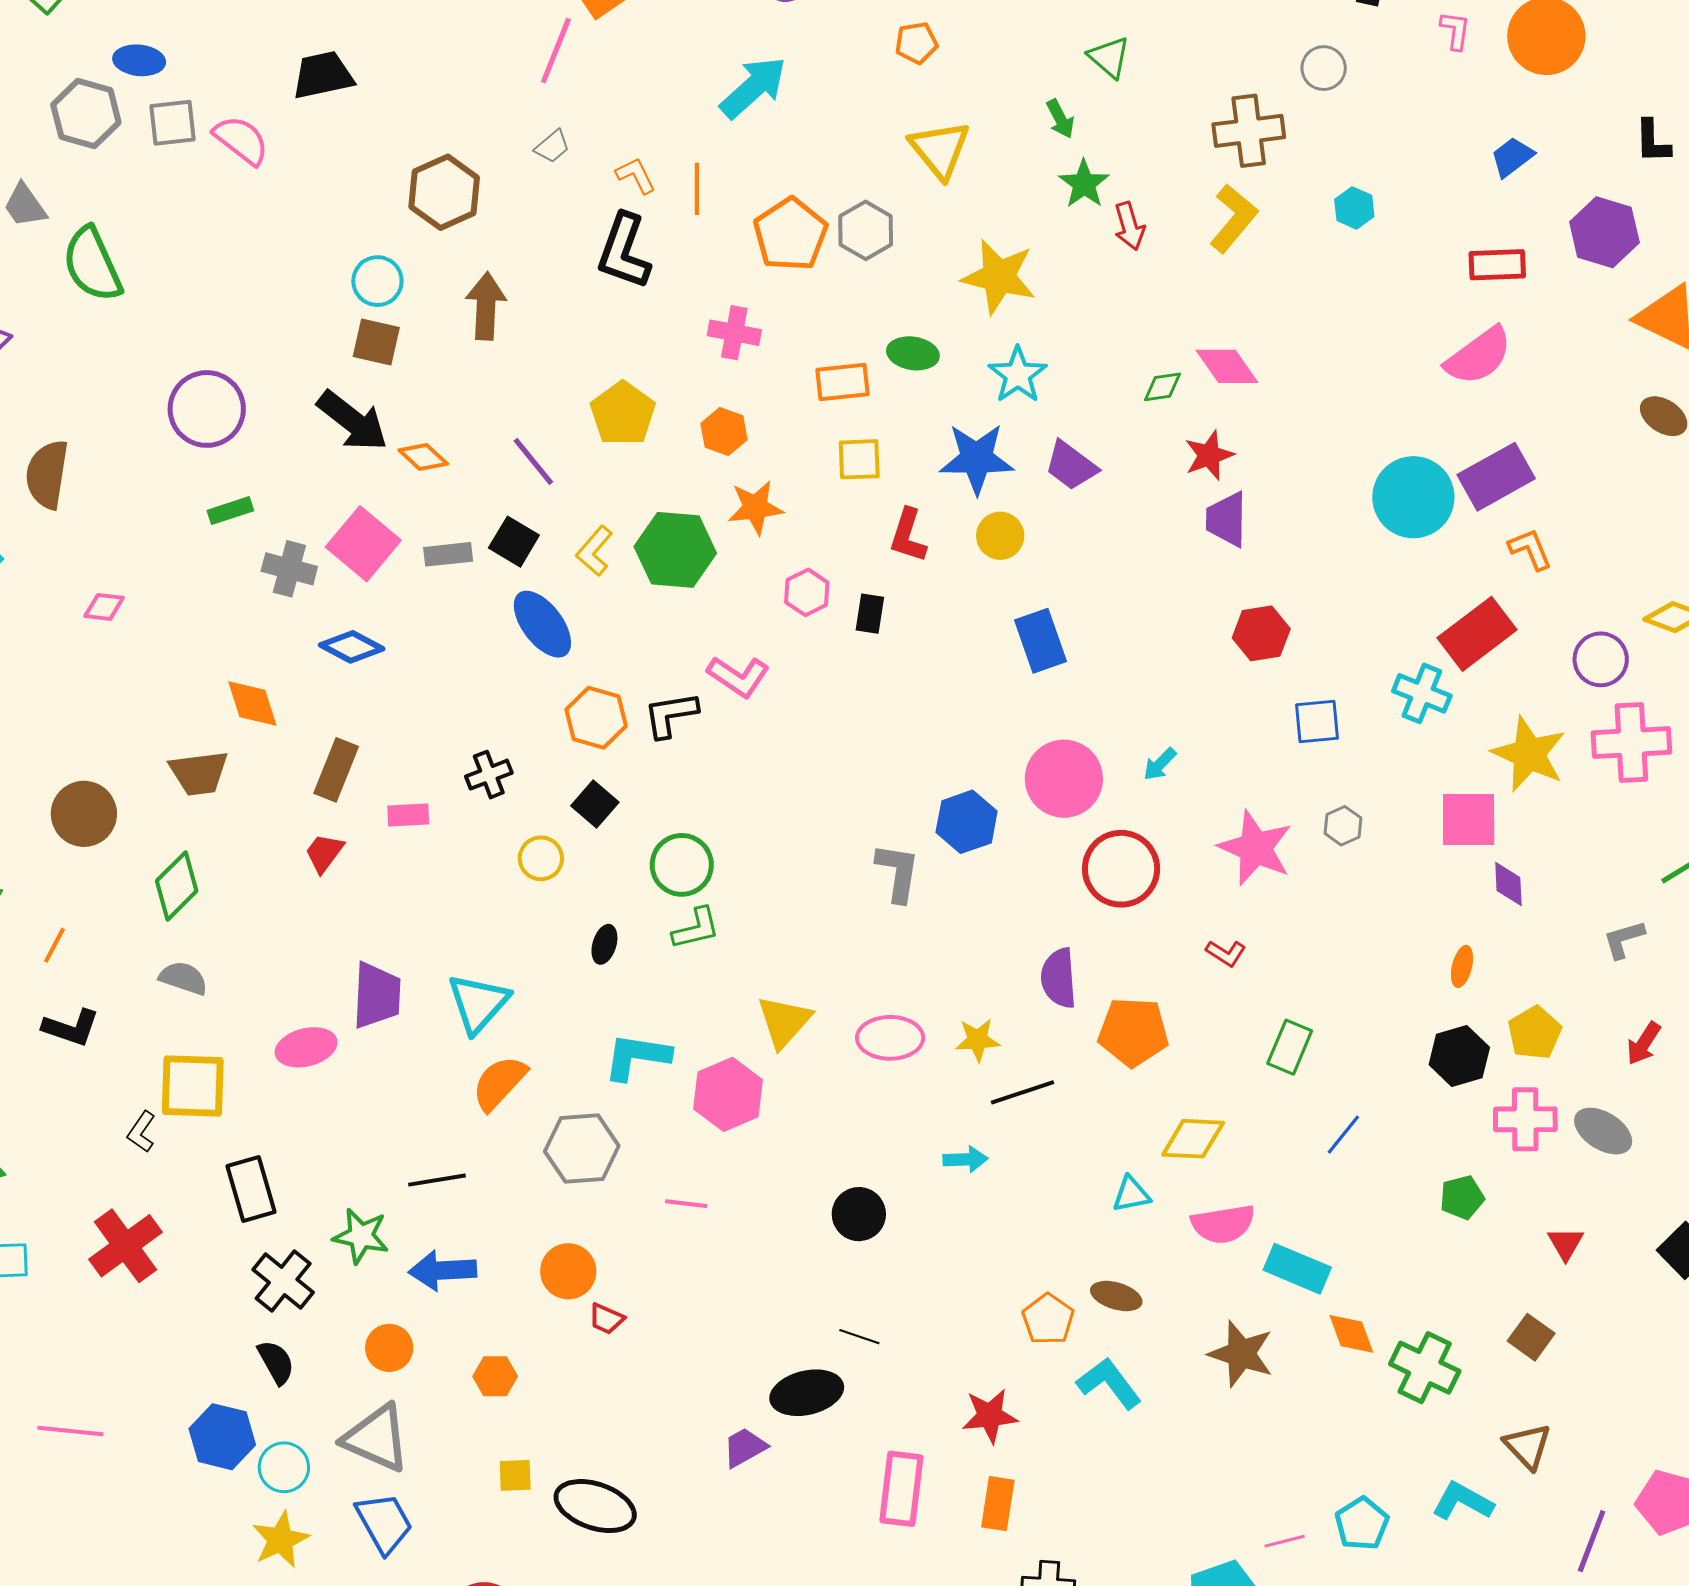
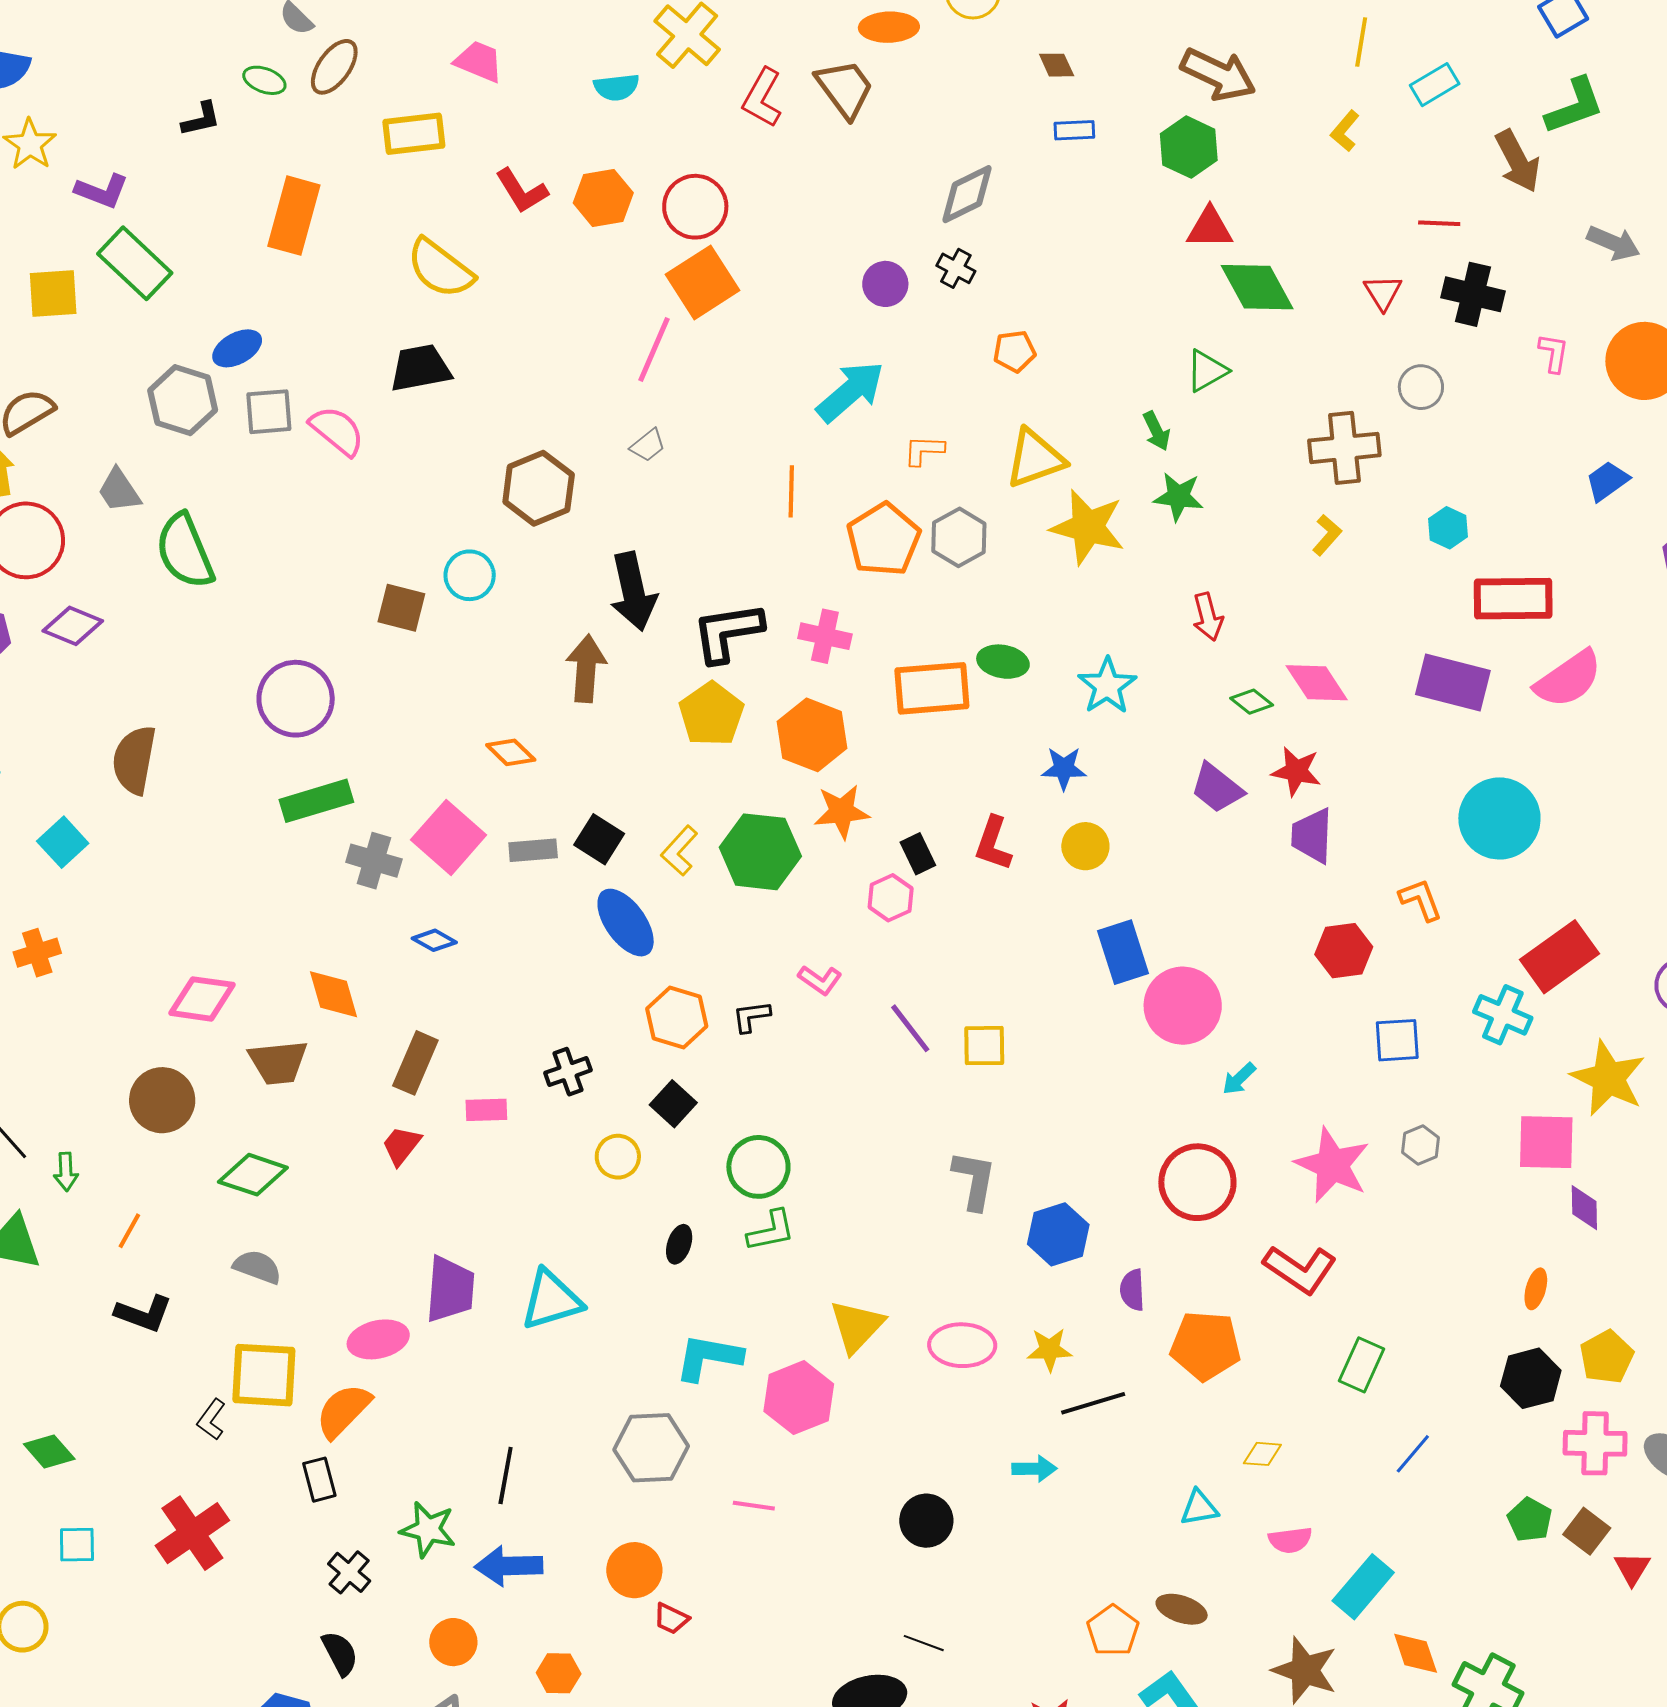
green triangle: (1109, 57) -> (1207, 371), turned 48
blue ellipse: (139, 60) -> (237, 348), turned -36
yellow triangle: (940, 149) -> (1035, 458), turned 48
orange L-shape: (636, 175) -> (924, 450), moved, turned -63
green star: (1084, 184) -> (1178, 497), turned -30
yellow L-shape: (1233, 218) -> (1327, 535), size x0.6
red arrow: (1129, 226) -> (1208, 617), moved
black L-shape: (624, 251) -> (728, 632), moved, turned 60
red rectangle: (1497, 265) -> (1513, 599), moved, size x1.4
yellow star: (999, 277) -> (1088, 527), moved
brown arrow: (486, 306) -> (586, 668), moved
brown square: (376, 342) -> (401, 608), moved
orange rectangle: (843, 382) -> (932, 688), size x1.4
green diamond: (1163, 387) -> (1252, 702), turned 45
black arrow: (353, 421) -> (633, 591), moved, turned 38
orange hexagon: (724, 432) -> (812, 735), size x1.5
red star: (1209, 455) -> (1296, 771), turned 30
yellow square: (859, 459) -> (984, 1046), moved
blue star: (977, 459) -> (1064, 768), size x0.6
purple line: (533, 461) -> (910, 1028), moved
purple trapezoid: (1071, 466) -> (1217, 788), moved
purple rectangle: (1496, 477) -> (1453, 682), moved, turned 42
green rectangle: (230, 511) -> (316, 801), size x1.6
orange L-shape: (1530, 549) -> (1421, 900), moved
pink diamond: (104, 607) -> (202, 999), moved, size x1.6
black rectangle: (870, 614) -> (918, 854), moved, turned -36
blue diamond: (352, 647) -> (434, 940), size x0.7
pink L-shape: (738, 676) -> (820, 980), size x0.7
black L-shape: (671, 715) -> (751, 1017), size x0.7
pink circle: (1064, 779) -> (1183, 1006), moved
blue hexagon: (967, 822) -> (1058, 1234), moved
green diamond: (177, 886) -> (253, 1175), turned 62
red L-shape: (1226, 953) -> (1300, 1269), size x1.8
purple semicircle: (1059, 978) -> (1132, 1290), size x0.7
cyan triangle: (478, 1003) -> (551, 1300), turned 30
orange semicircle: (499, 1083) -> (343, 1411), moved
yellow diamond: (1193, 1139) -> (1262, 1454), size x0.6
black line: (437, 1180) -> (506, 1476), turned -72
black rectangle: (251, 1189) -> (319, 1480), size x0.7
green pentagon: (1462, 1197) -> (1530, 1520), turned -30
pink semicircle: (1223, 1224) -> (1290, 1540), size x0.7
cyan rectangle: (1297, 1269) -> (1363, 1587), turned -74
black cross: (283, 1281) -> (349, 1572), size x0.7
brown square: (1531, 1337) -> (1587, 1531), moved

